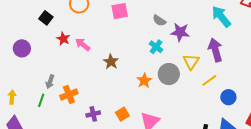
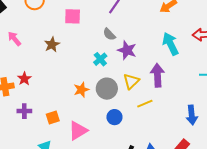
red star: (63, 39) -> (24, 79), moved
pink arrow: (83, 44) -> (14, 39), moved
brown star: (111, 62) -> (52, 45), moved
blue circle: (228, 97) -> (114, 117), moved

